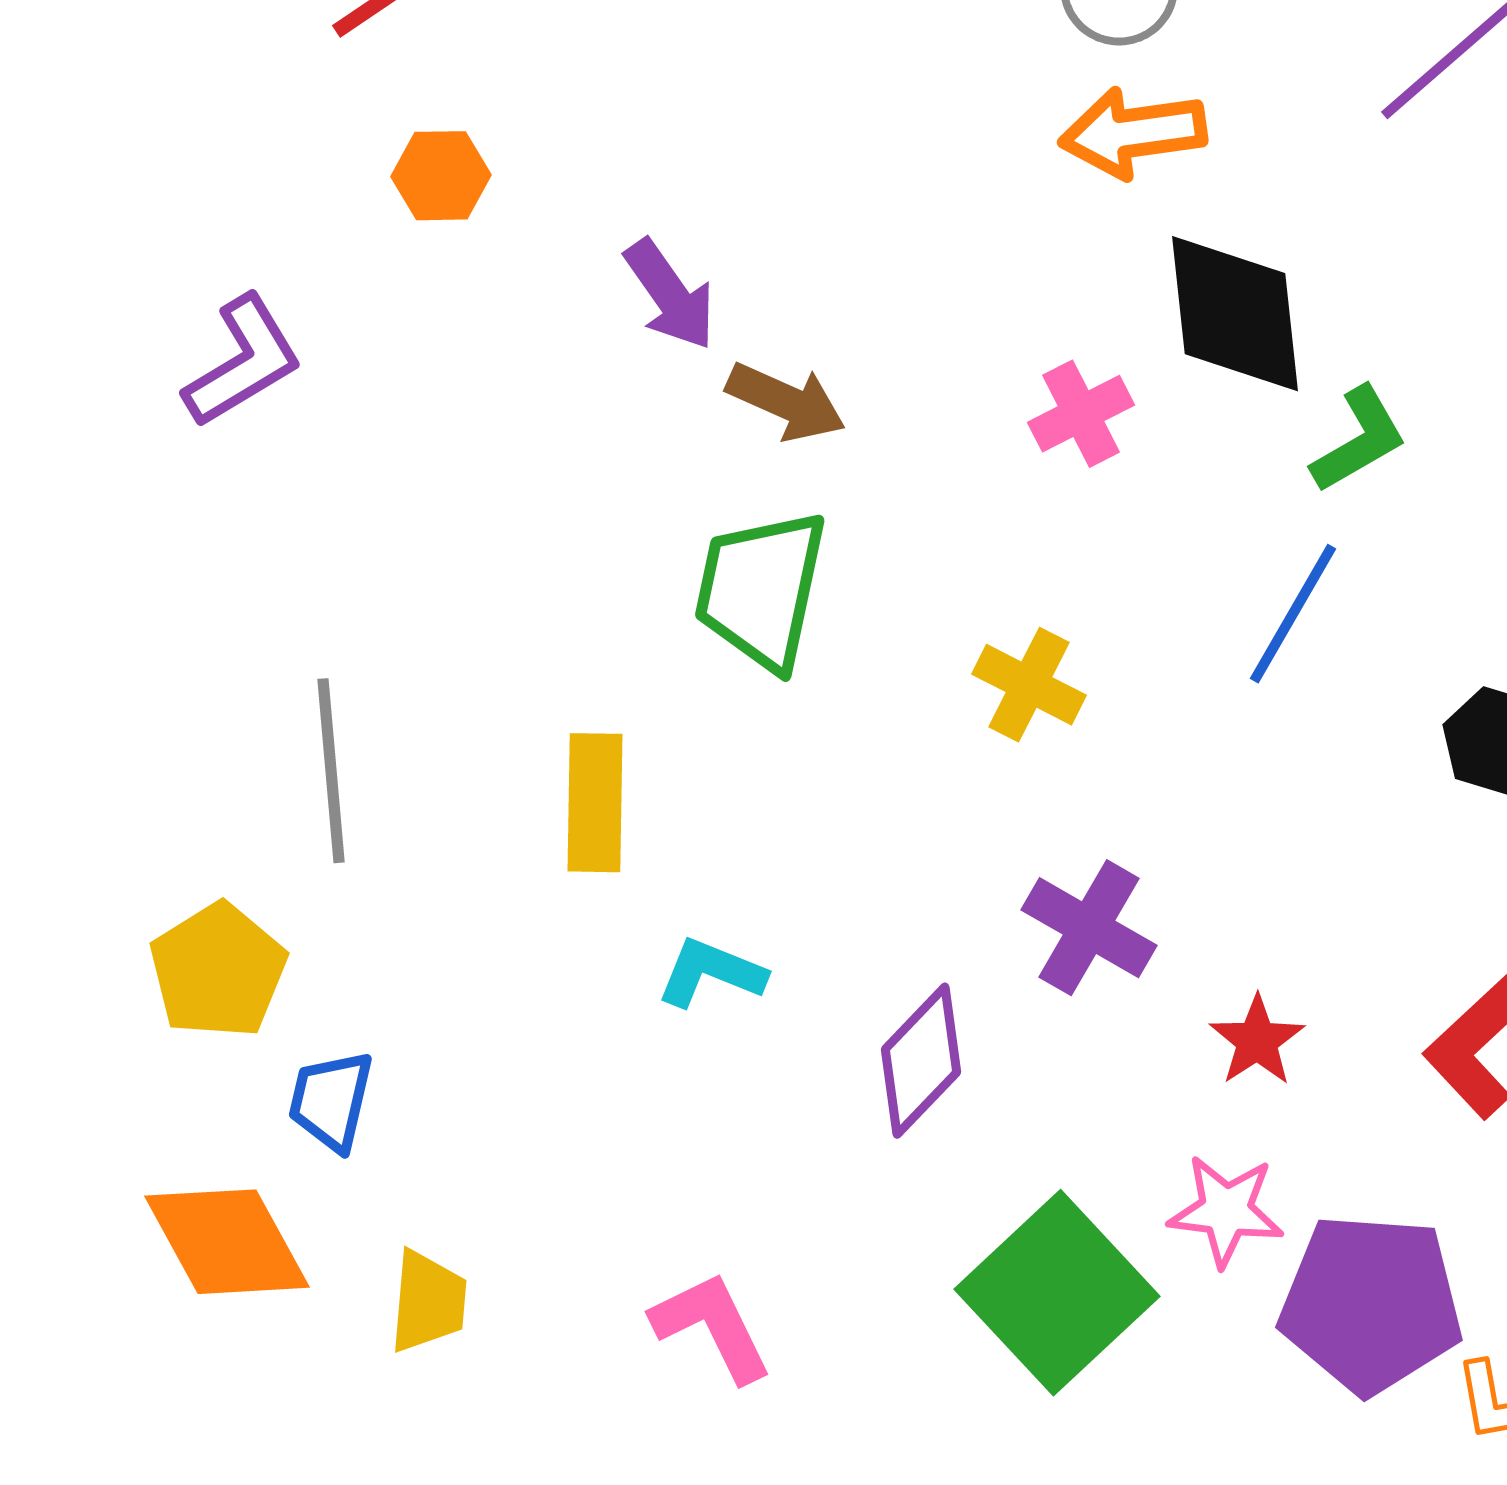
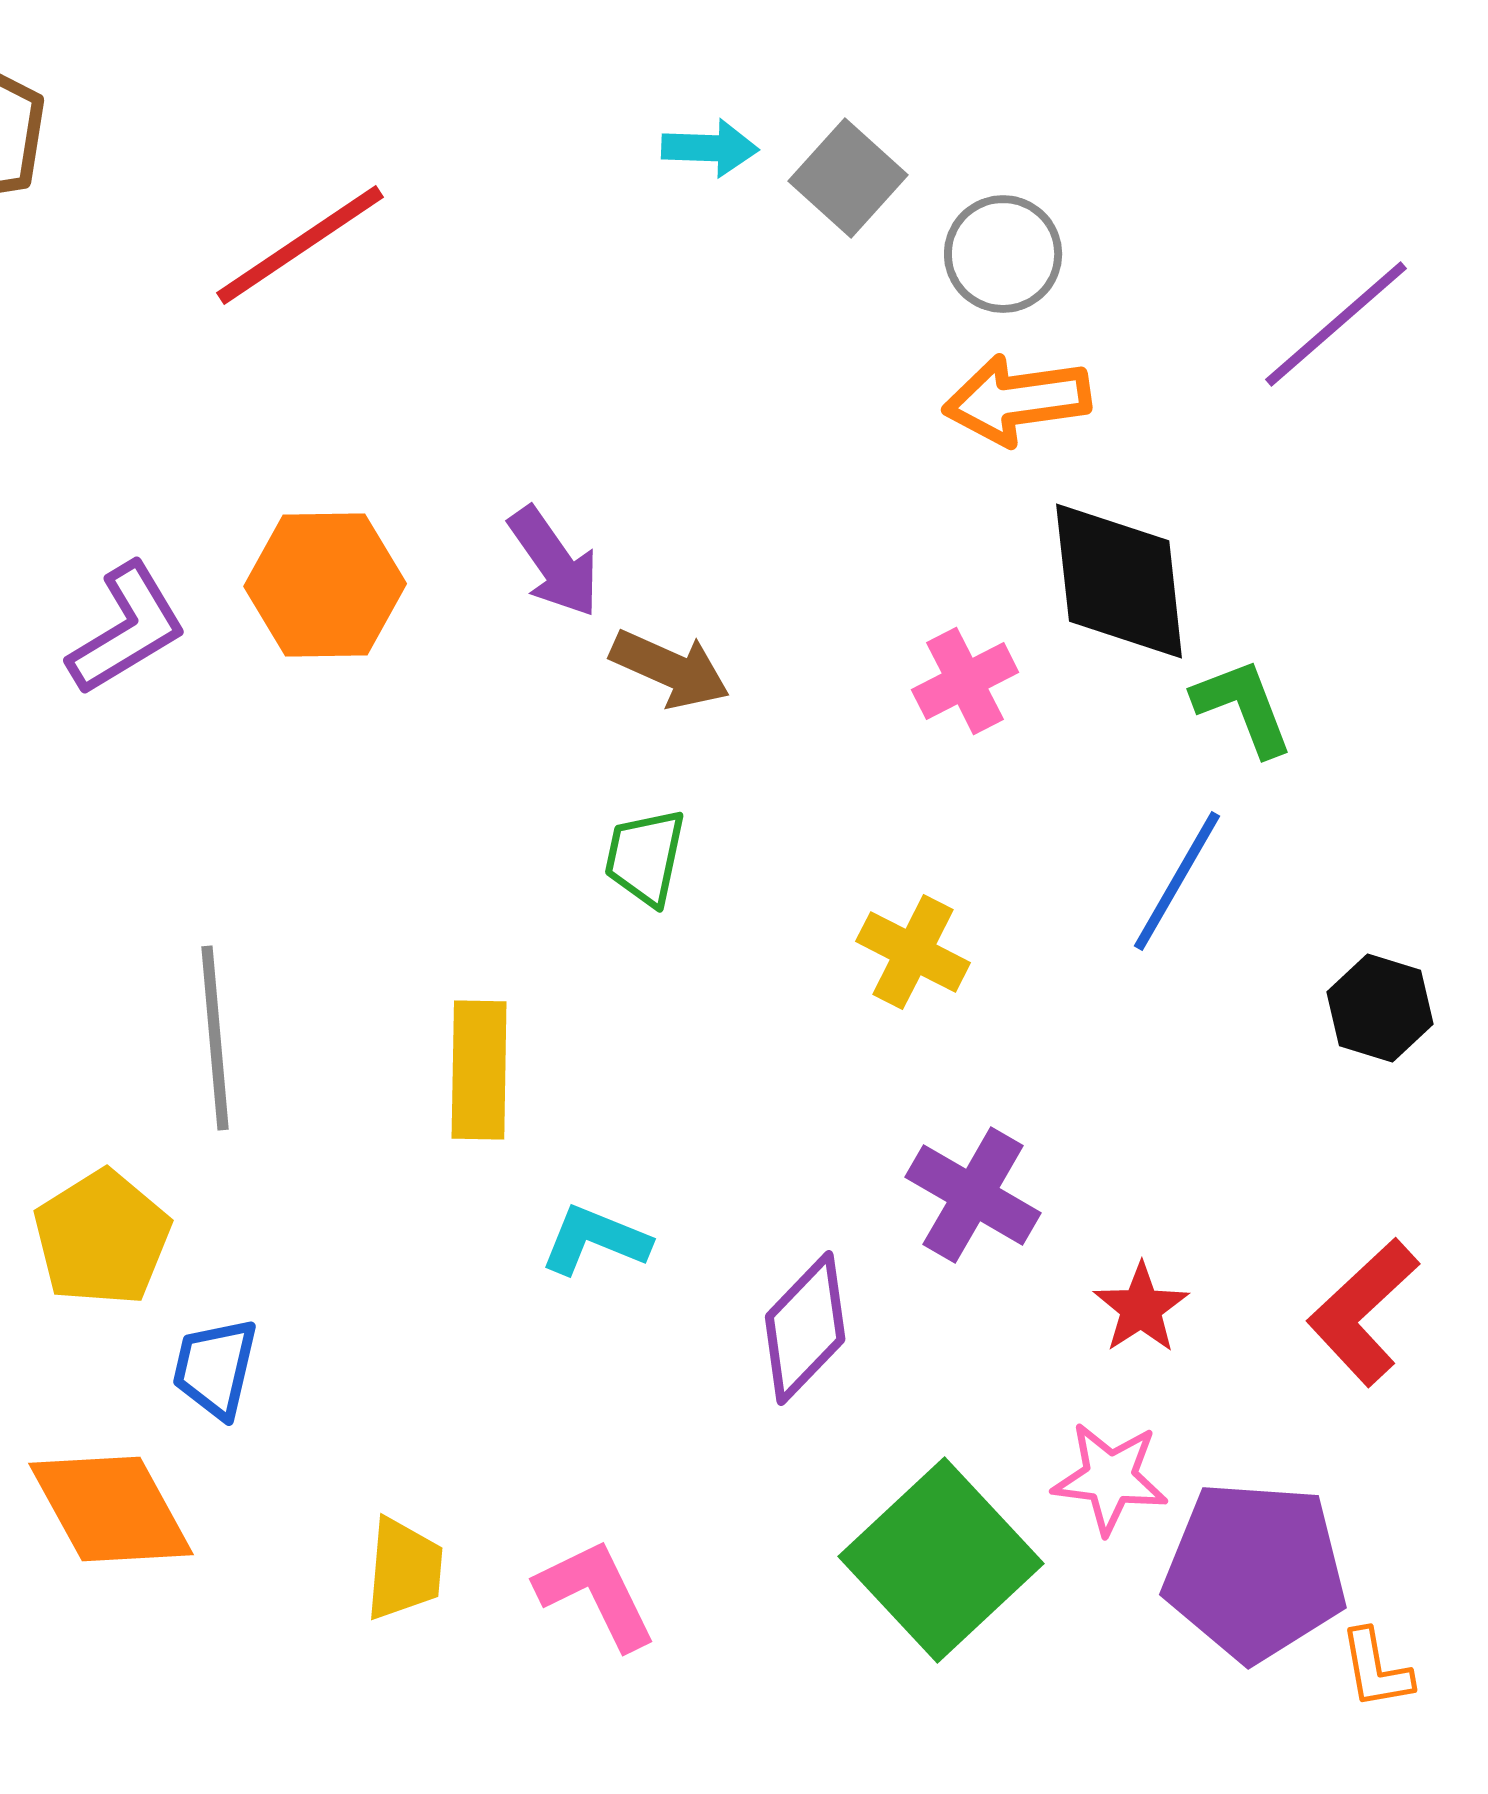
orange hexagon: (441, 176) -> (325, 585), moved, size x1.6
green L-shape: (1359, 440) -> (1243, 707), turned -81
green trapezoid: (761, 590) -> (645, 857), size x0.6
yellow trapezoid: (428, 1302) -> (404, 1569), moved

